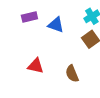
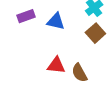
red triangle: (36, 66) -> (56, 65), moved

